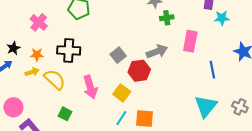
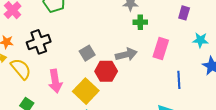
cyan star: (222, 18) -> (200, 40), moved
black cross: (69, 50) -> (39, 42), turned -30
yellow square: (122, 93) -> (86, 91), size x1.4

